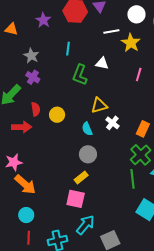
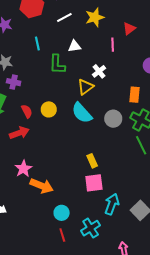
white line: (111, 31) -> (64, 17), moved
yellow star: (131, 43) -> (95, 17), turned -30
white cross: (112, 123) -> (99, 71), moved, turned 32
cyan semicircle: (87, 129) -> (82, 113), size x1.6
gray circle: (88, 154) -> (113, 119), moved
yellow rectangle: (81, 177) -> (92, 161), turned -56
cyan circle: (26, 215) -> (62, 213), moved

